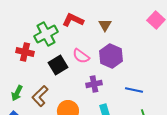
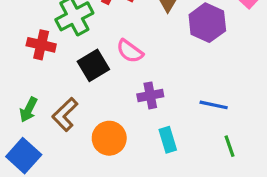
purple hexagon: (111, 56) -> (207, 23), moved

